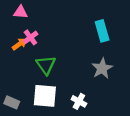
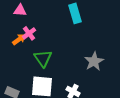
cyan rectangle: (102, 31) -> (75, 13), moved

